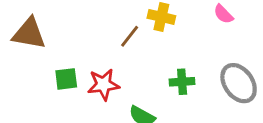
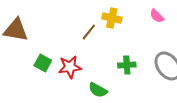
green square: (66, 79) -> (43, 63), turned 36

